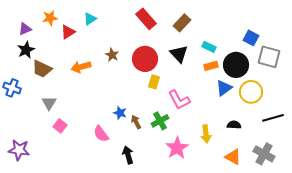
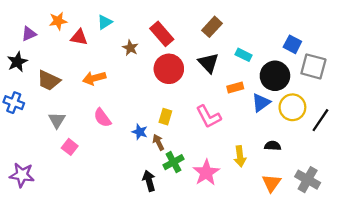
red rectangle: (146, 19) -> (162, 34), moved
red triangle: (68, 32) -> (79, 37), turned 42
black star: (26, 50) -> (17, 62), moved
brown star: (112, 55) -> (130, 48), moved
orange rectangle: (211, 66) -> (235, 87), moved
yellow rectangle: (154, 82) -> (165, 117), moved
black line: (273, 118) -> (320, 120), moved, turned -40
green cross: (160, 121) -> (173, 162), moved
pink semicircle: (101, 134) -> (102, 118), moved
orange triangle: (233, 157) -> (271, 183), turned 36

